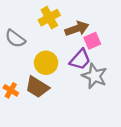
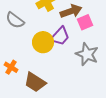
purple trapezoid: (80, 59) -> (60, 36), moved
brown trapezoid: (37, 87) -> (35, 82), moved

